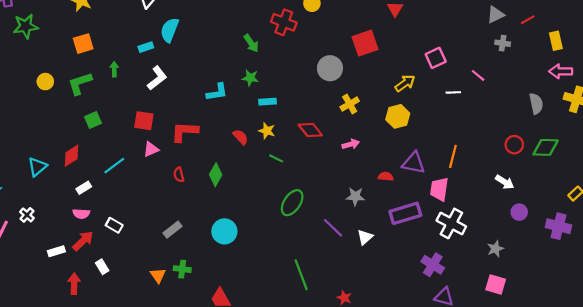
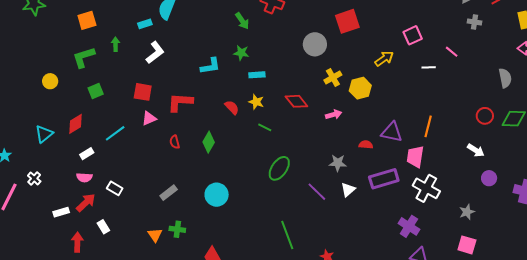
yellow circle: (45, 82) -> (50, 81), moved
yellow hexagon: (398, 116) -> (360, 88), moved
white triangle: (365, 237) -> (348, 190), moved

